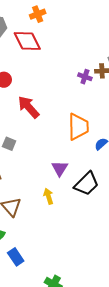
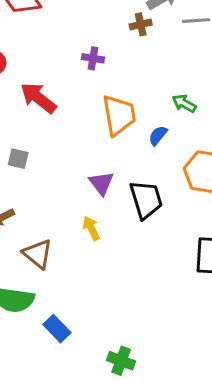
purple cross: (85, 77) -> (93, 58), moved
black trapezoid: (87, 184) -> (146, 200), turned -52

